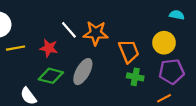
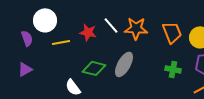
red star: (49, 48) -> (88, 32), moved
orange trapezoid: (129, 51) -> (172, 32), moved

